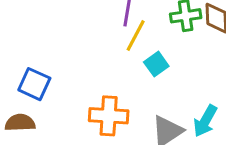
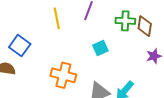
yellow line: (136, 35) -> (57, 18), moved, turned -50

